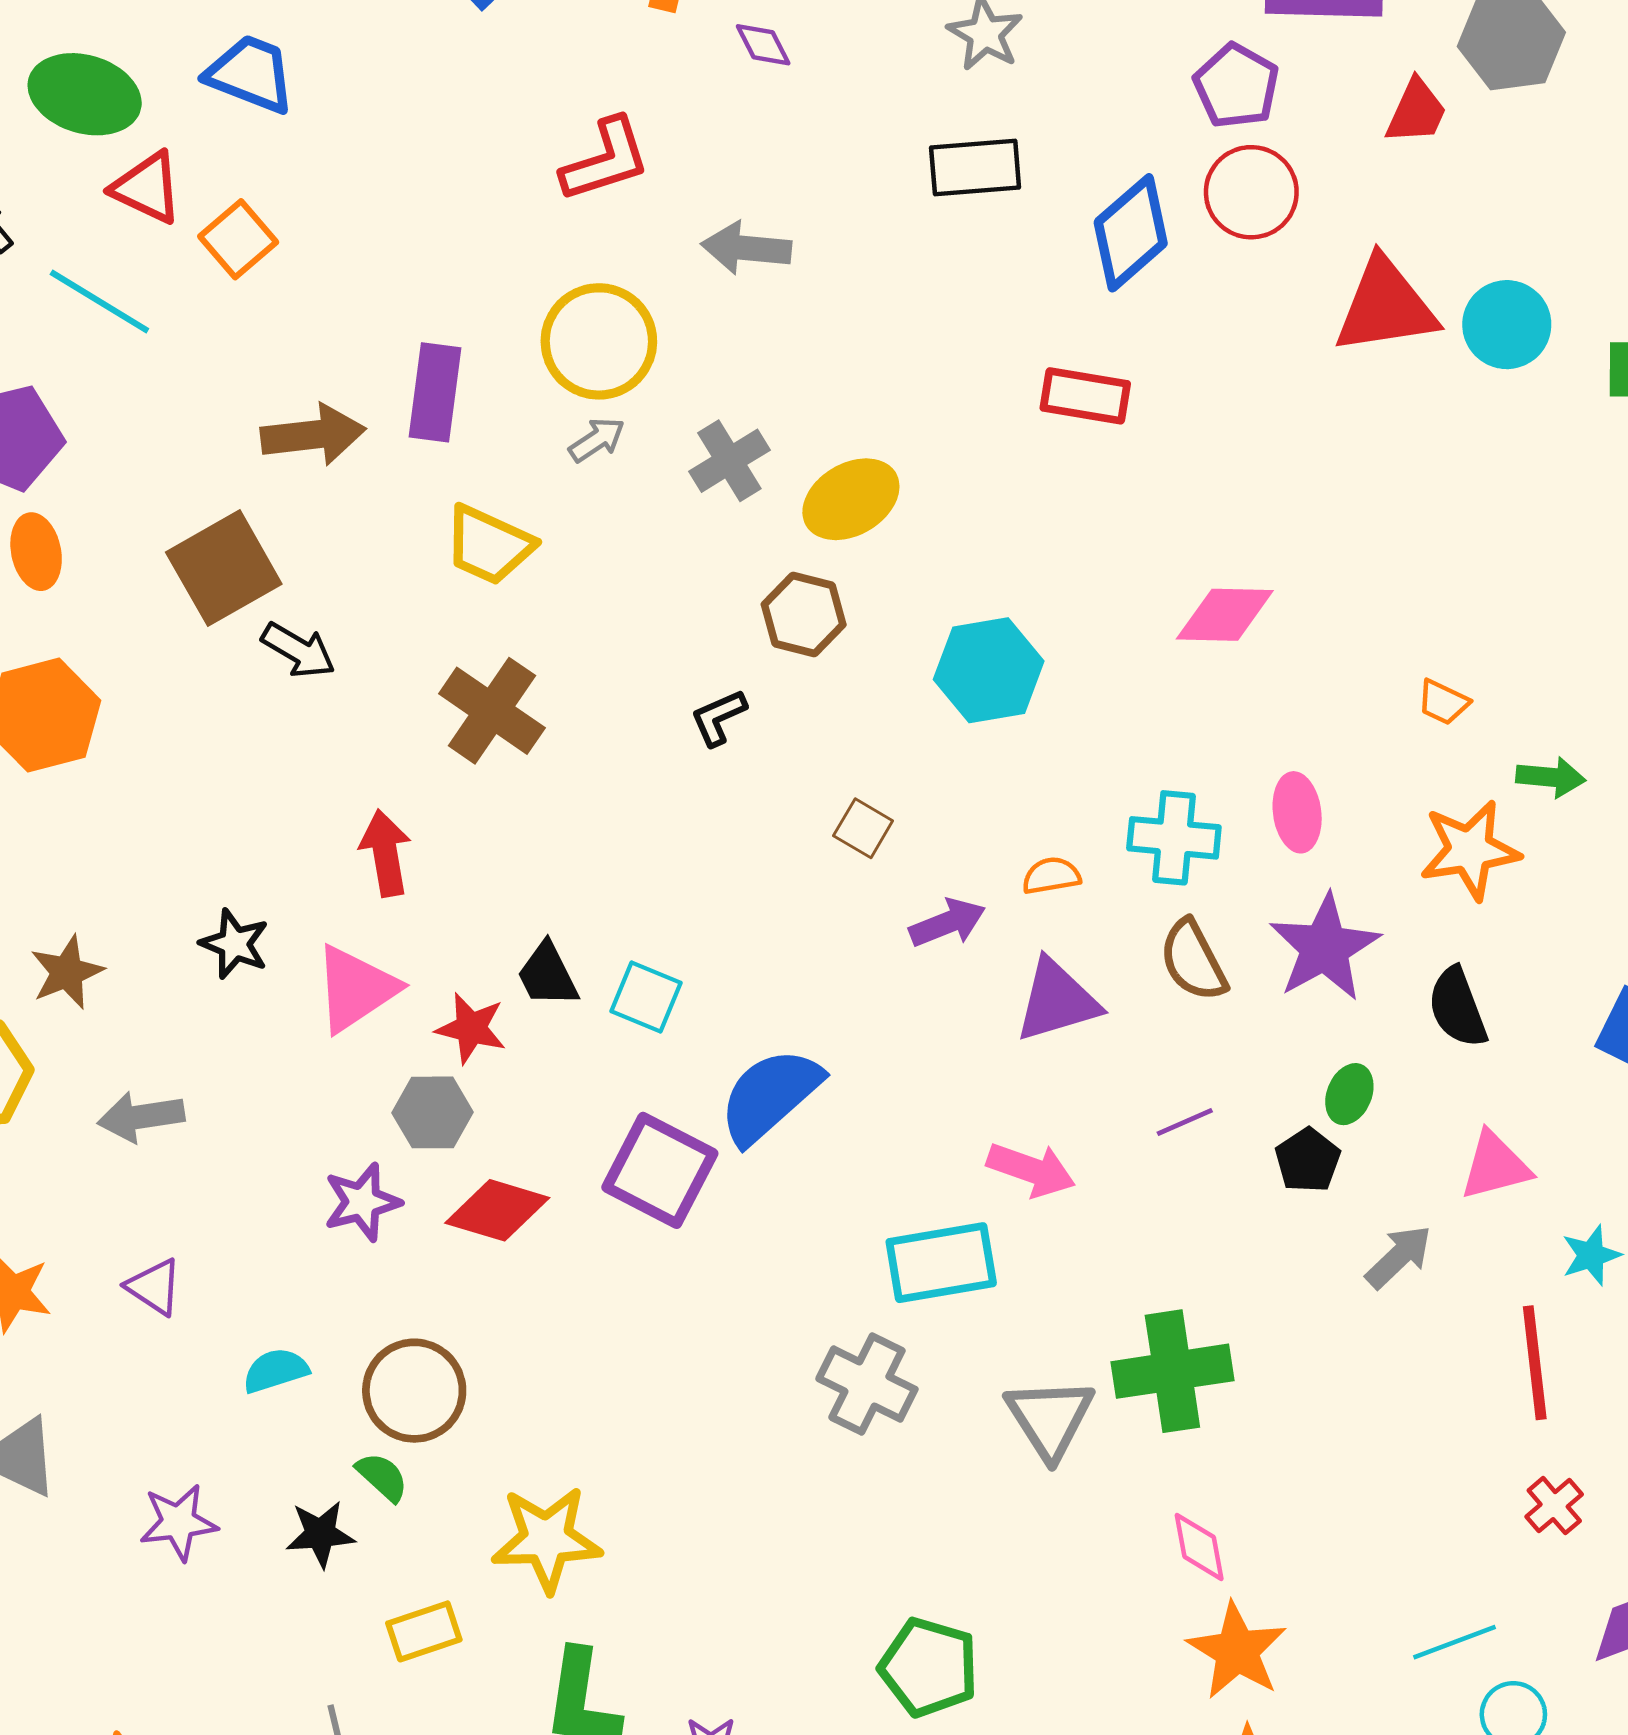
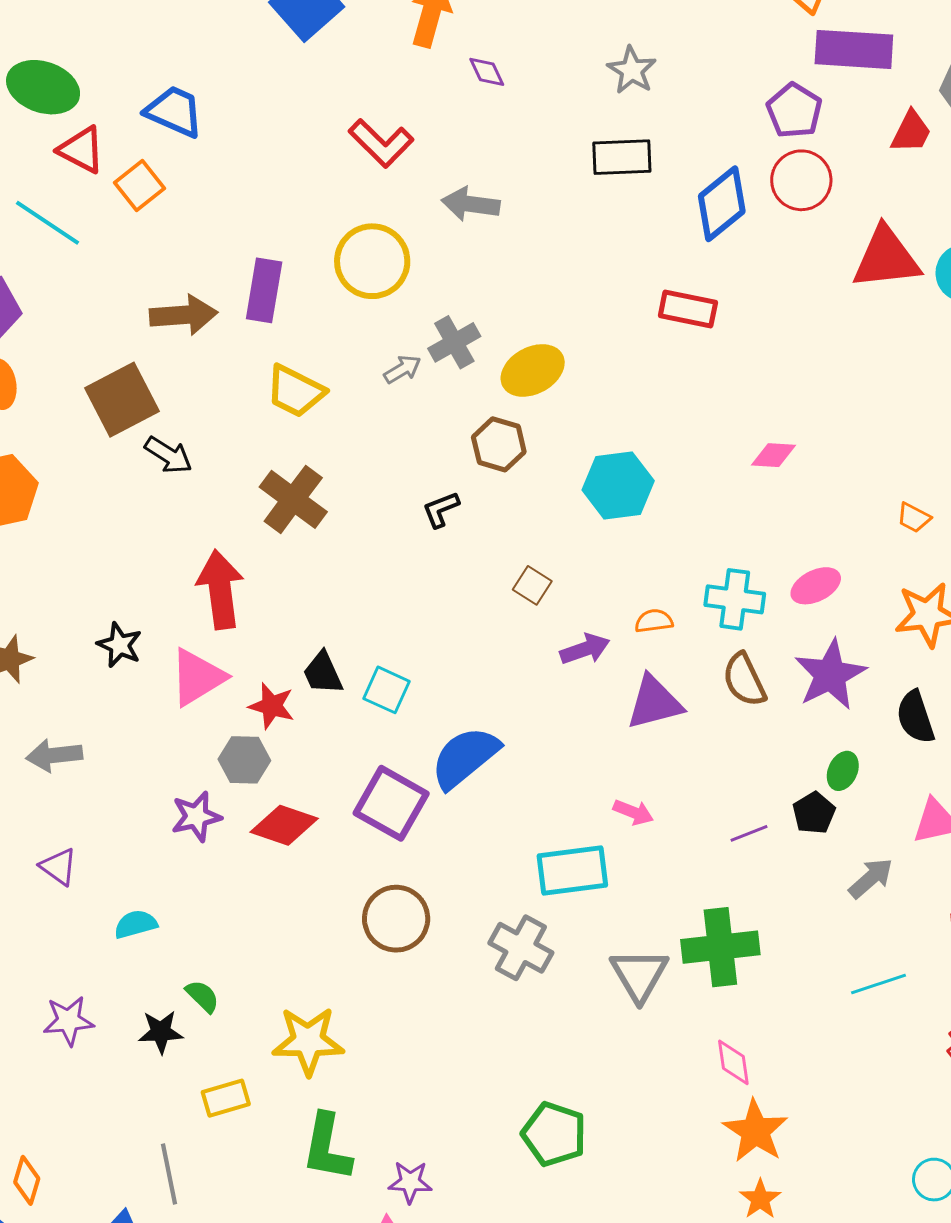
blue trapezoid: (251, 74) -> (174, 111), moved
red L-shape: (605, 160) -> (381, 143), turned 60
gray arrow: (597, 440) -> (402, 369), moved
pink diamond: (1225, 615) -> (774, 455), size x0.7
pink ellipse: (1297, 812) -> (816, 586), turned 69
red arrow: (385, 853) -> (220, 590), size x1.4
purple line: (1185, 1122) -> (749, 833), moved
pink arrow: (1031, 1170) -> (633, 812), size x0.7
brown circle: (414, 1391) -> (396, 919), moved
cyan line: (1455, 1642) -> (879, 984), moved

